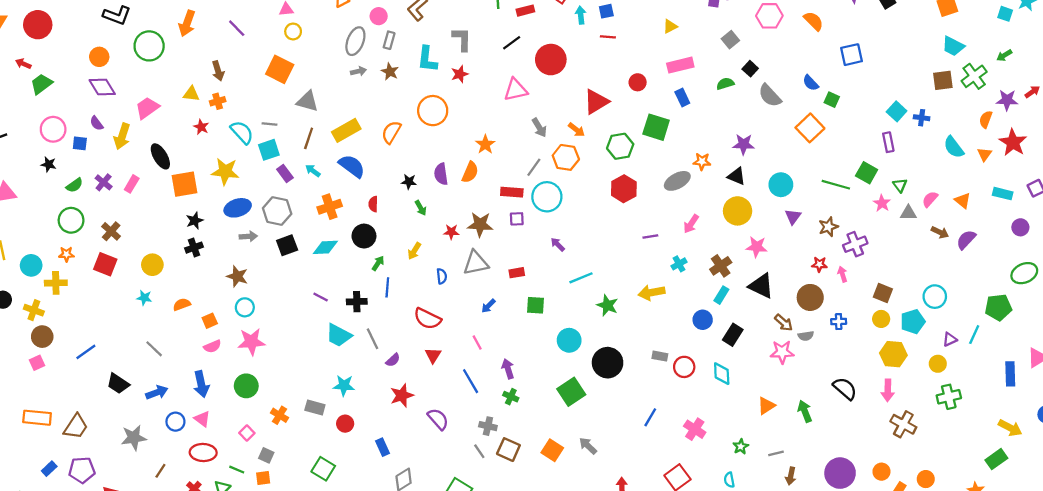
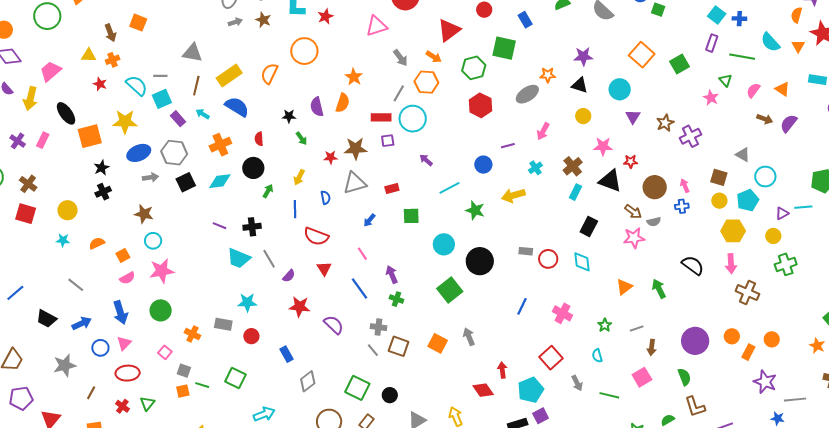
orange square: (280, 69) -> (138, 23), moved, size x0.7
orange square: (810, 128) -> (642, 55), moved
purple rectangle: (888, 142) -> (712, 43), turned 36
green square: (867, 173) -> (680, 64), moved, turned 36
green line: (836, 185) -> (742, 57), moved
yellow circle: (738, 211) -> (583, 116), size x0.6
gray triangle: (908, 213) -> (743, 155), moved, turned 35
red star: (819, 264) -> (631, 161), moved
pink arrow: (842, 274) -> (685, 186), moved
blue line: (387, 287) -> (295, 209), moved
blue circle: (703, 320) -> (483, 165), moved
cyan line: (974, 335) -> (803, 207), turned 66
red star: (402, 395) -> (300, 307), turned 30
pink triangle: (202, 419) -> (124, 343), turned 42
gray arrow: (588, 446) -> (469, 337), turned 30
green line: (237, 470) -> (202, 385), moved

